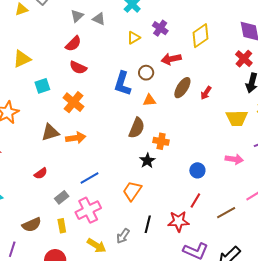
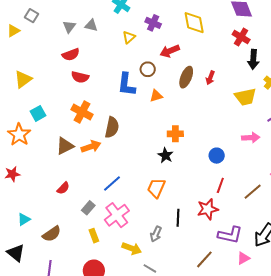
yellow diamond: (201, 36) -> (194, 23), turned -55
red semicircle: (73, 44) -> (71, 55), turned 36
cyan square: (42, 86) -> (38, 113), moved
brown semicircle: (137, 128) -> (112, 127), moved
brown semicircle: (32, 225) -> (52, 234), moved

